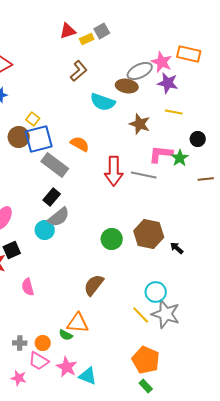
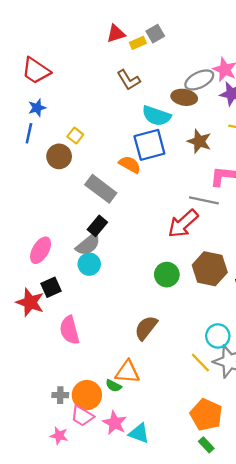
brown L-shape: (79, 71) -> (129, 80), turned 100
blue square: (39, 139) -> (149, 145), moved
red arrow: (114, 171) -> (183, 224), moved, turned 48
gray semicircle: (59, 217) -> (88, 244), moved
pink semicircle: (28, 287) -> (70, 330), size x1.4
orange circle: (43, 343) -> (87, 395), size x1.6

